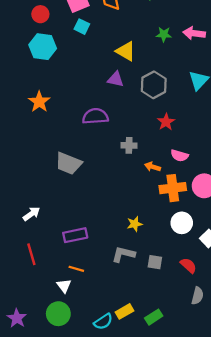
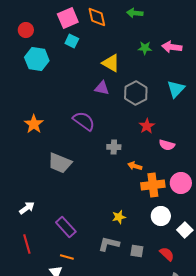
red circle: (40, 14) -> (26, 30), moved
orange star: (39, 102) -> (34, 124), moved
purple semicircle: (95, 116) -> (84, 121), turned 40
pink semicircle: (179, 156) -> (167, 145), moved
purple rectangle: (75, 235) -> (66, 227), turned 60

